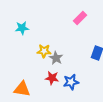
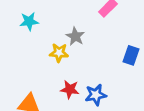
gray star: (56, 58) -> (75, 36), moved

